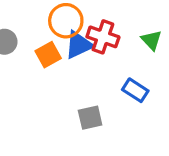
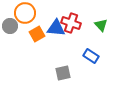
orange circle: (66, 21) -> (25, 13), moved
blue triangle: (79, 45) -> (56, 28), turned 30

